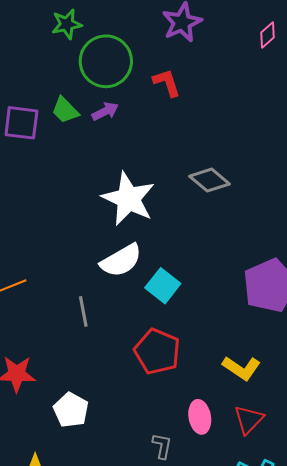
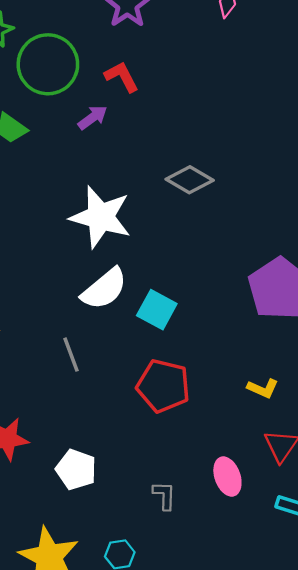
purple arrow: (105, 111) -> (93, 117), moved
yellow L-shape: (241, 368) -> (263, 388), size x0.7
pink ellipse: (200, 417) -> (227, 477), moved
gray L-shape: (162, 446) -> (164, 495), moved

